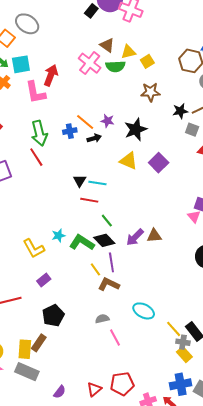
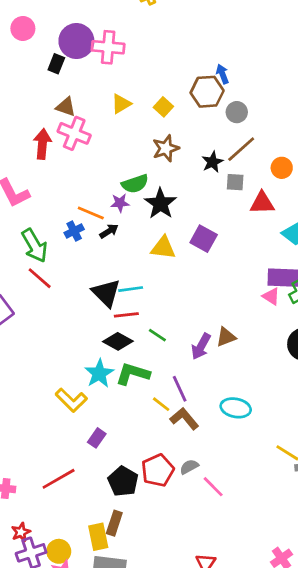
brown triangle: (107, 45) -> (66, 107), moved
yellow square: (147, 61) -> (163, 107), moved
green semicircle: (115, 66) -> (135, 184), moved
red arrow: (51, 75) -> (42, 144), moved
black triangle: (80, 181) -> (106, 293), size x1.6
cyan star: (58, 236) -> (99, 373), size x1.5
black diamond: (104, 240) -> (118, 341), moved
brown L-shape: (109, 284) -> (184, 419), turned 40
cyan ellipse: (144, 311) -> (236, 408), moved
red pentagon: (122, 384) -> (158, 470), moved

